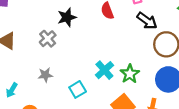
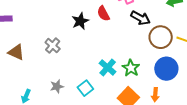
black star: (67, 17) -> (80, 21), moved
gray star: (45, 75) -> (57, 86), moved

